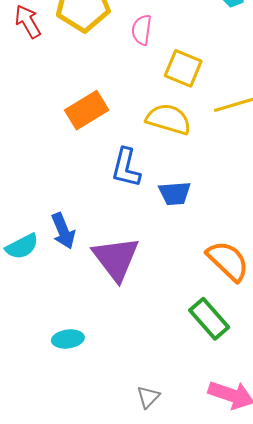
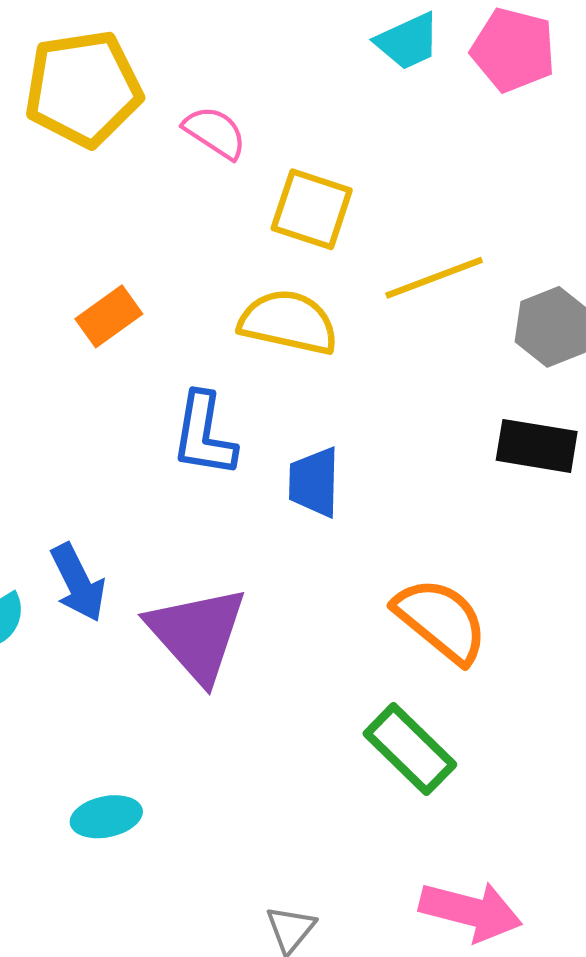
pink semicircle: (142, 30) -> (215, 132), turned 120
orange rectangle: (87, 110) -> (109, 316), size x0.7
blue trapezoid: (175, 193) -> (314, 482), turned 100

